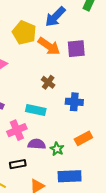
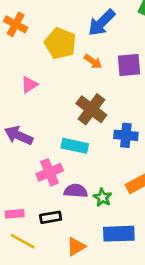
orange arrow: (49, 46) -> (93, 62), size x0.6
brown cross: (48, 82) -> (91, 109), size x1.6

